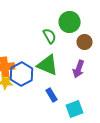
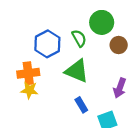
purple arrow: (79, 69) -> (120, 88), moved
blue hexagon: (22, 74) -> (47, 44), moved

